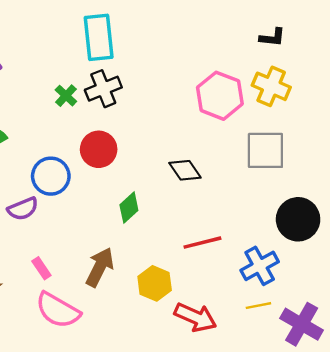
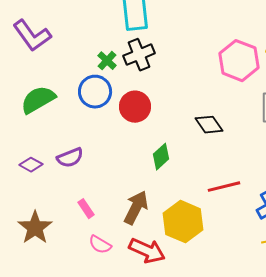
blue circle: (51, 176) -> (95, 92), moved
yellow hexagon: (155, 283) -> (183, 222), size x1.4
pink semicircle: (58, 310) -> (100, 245), size x0.6
red arrow: (195, 317) -> (147, 251), moved

